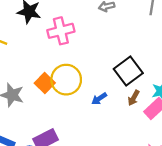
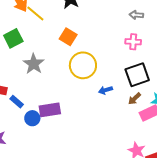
pink cross: (61, 31) -> (133, 42), moved, size x0.7
orange square: (45, 83) -> (68, 37), moved, turned -30

